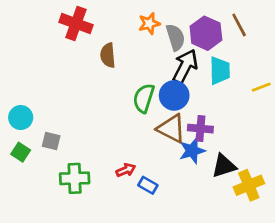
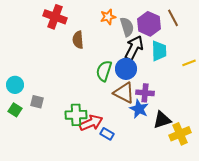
blue star: (192, 151) -> (139, 109), turned -30
red arrow: (126, 170) -> (91, 123), size x1.6
green cross: (75, 178) -> (76, 115), moved

